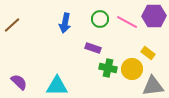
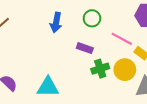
pink line: (127, 22) -> (122, 39), moved
green cross: (108, 68) -> (100, 69), turned -30

